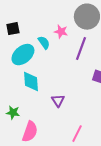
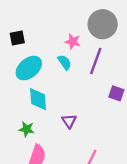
cyan semicircle: (44, 43) -> (65, 62), moved
green star: (13, 113) -> (27, 129), moved

